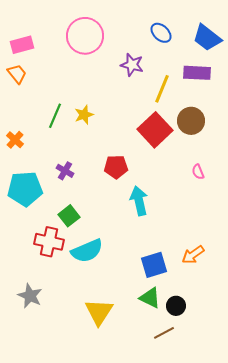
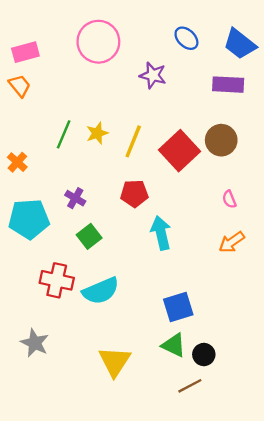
yellow line: (162, 89) -> (133, 141), moved
green square: (69, 216) -> (89, 236), moved
orange arrow: (193, 255) -> (232, 242), moved

